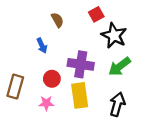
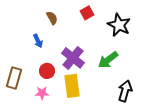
black star: (114, 36) -> (119, 25), moved
purple cross: (81, 64) -> (73, 58), turned 30
black arrow: (117, 104) -> (125, 91), moved

